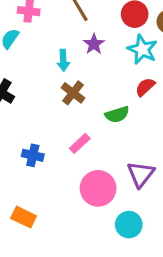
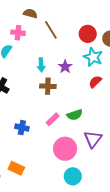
purple star: (94, 44) -> (65, 67), moved
brown cross: (73, 93) -> (48, 86), turned -35
green semicircle: (117, 114) -> (75, 115), moved
cyan circle: (129, 225) -> (73, 176), moved

